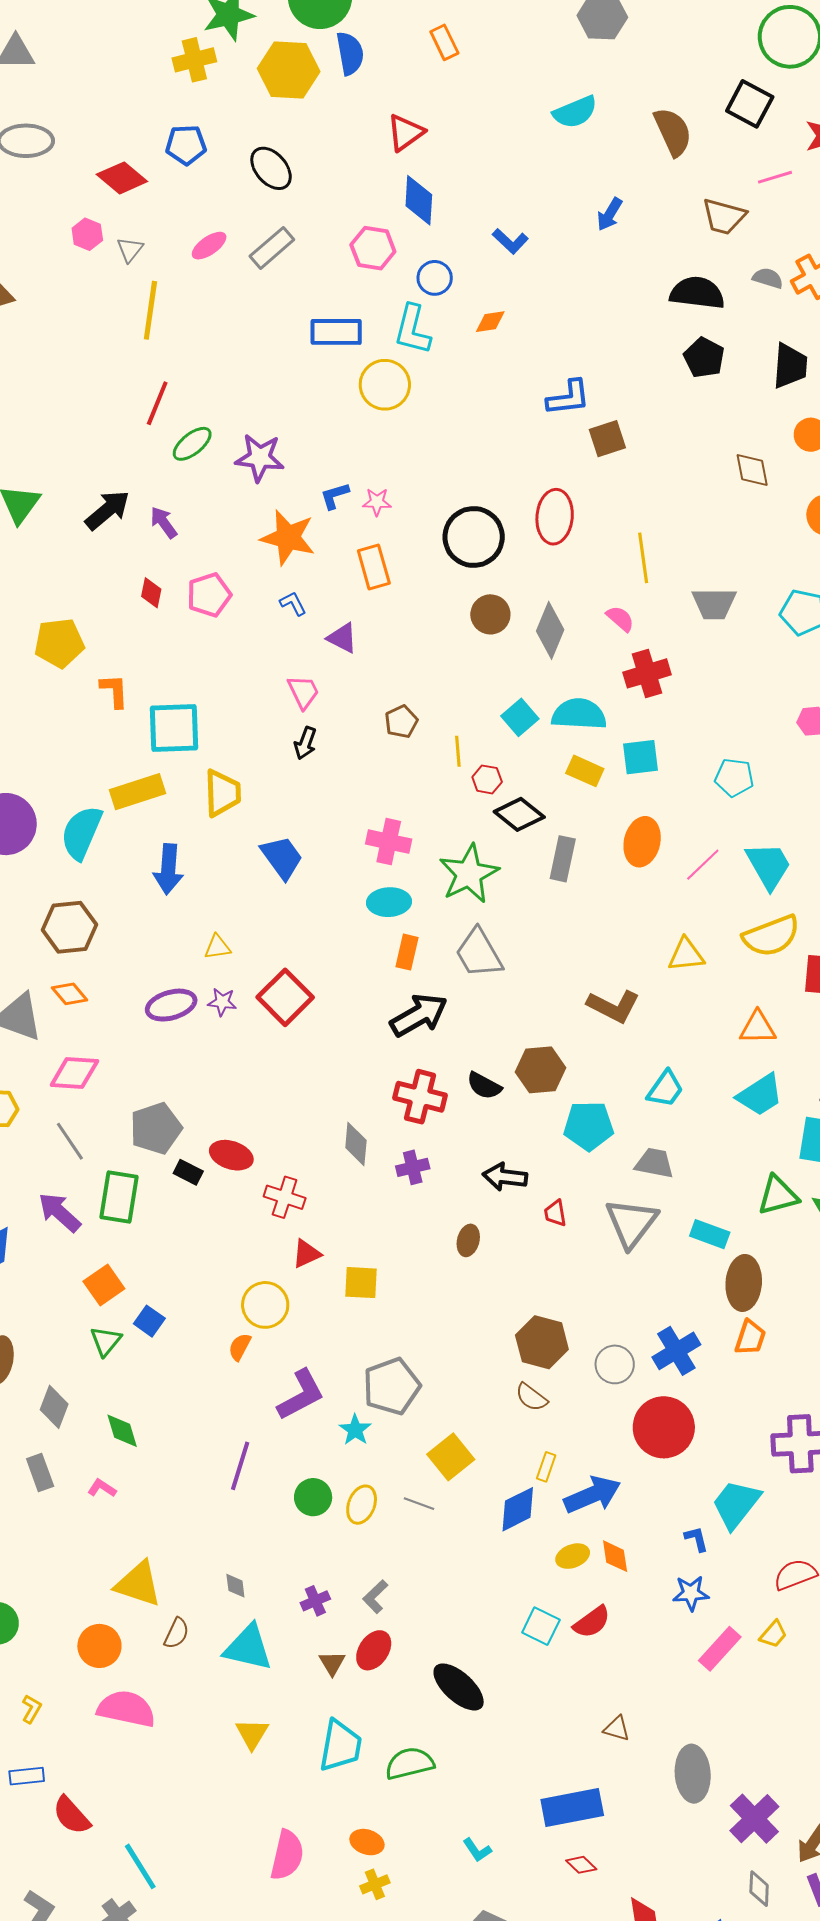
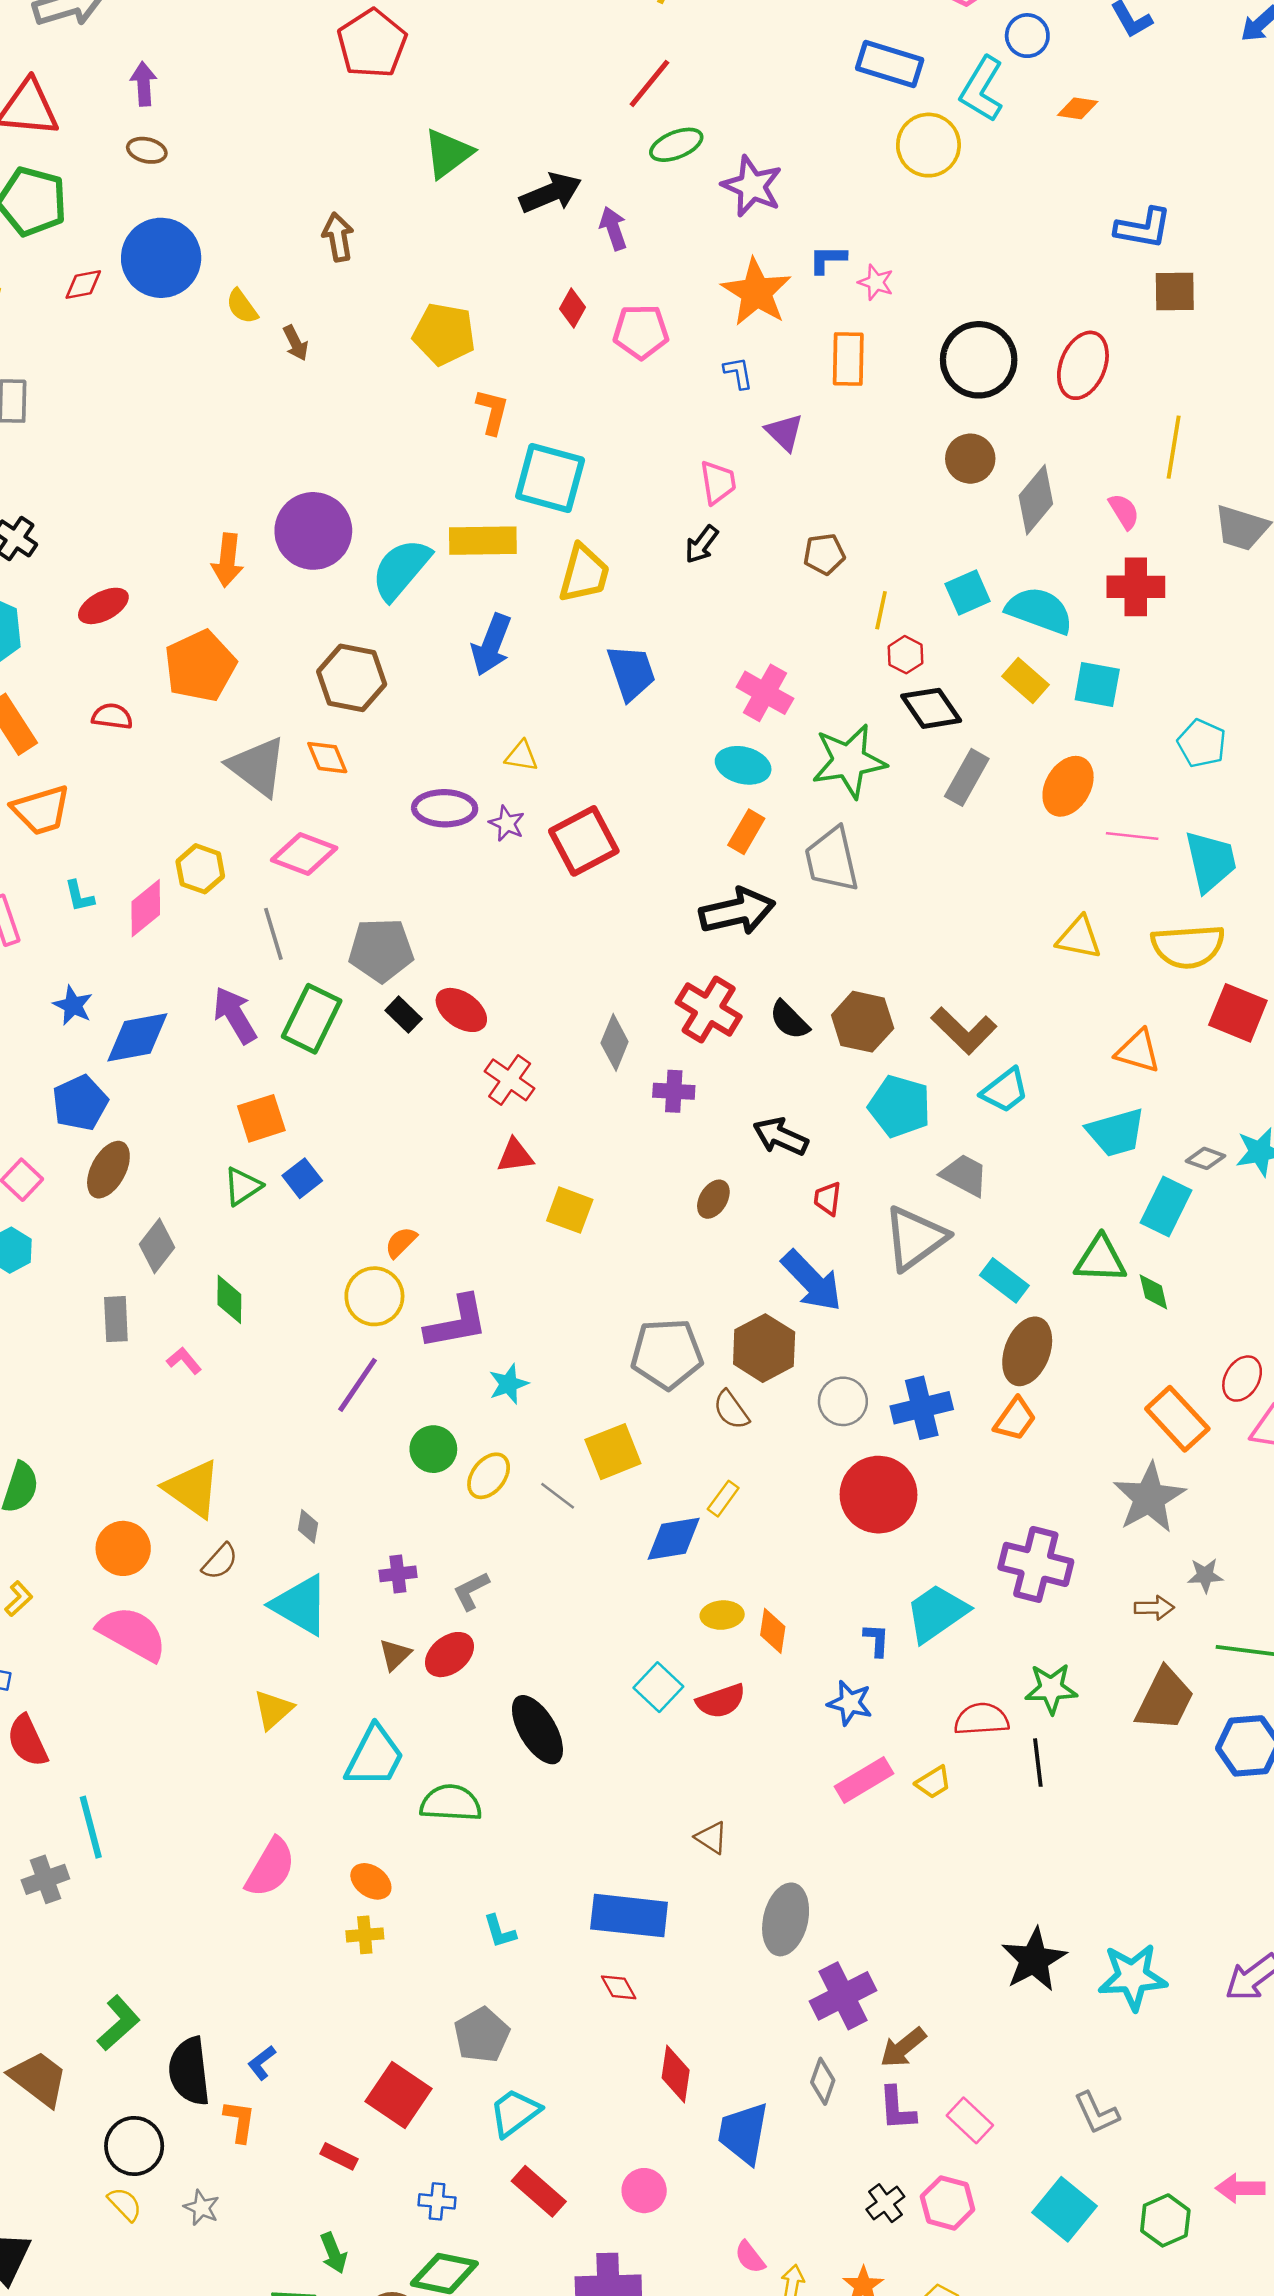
pink line: (703, 865) -> (1132, 836), turned 33
brown L-shape: (613, 1006) -> (964, 1031), moved
yellow circle: (265, 1305) -> (374, 1296), moved
gray pentagon: (392, 1386) -> (667, 1354), moved
blue arrow: (592, 1495) -> (812, 1281), moved, turned 52

